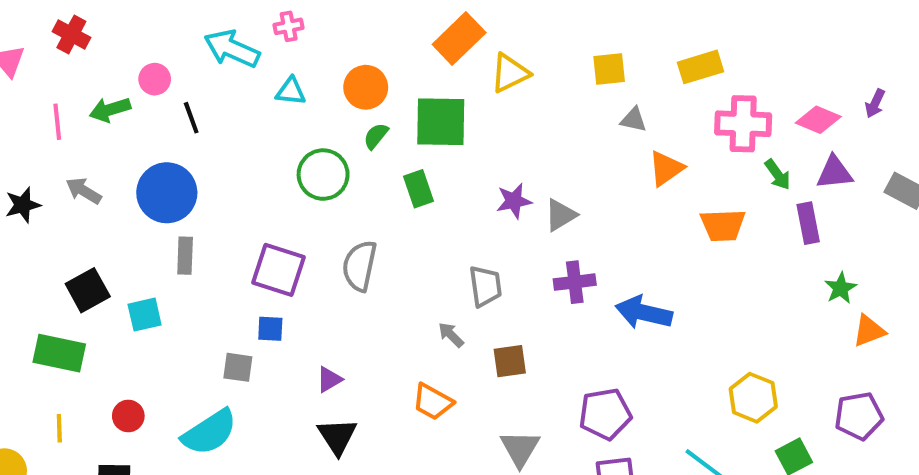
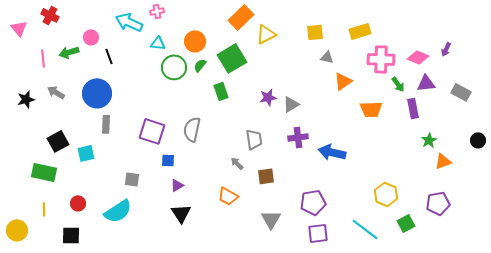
green square: (441, 122) -> (232, 58), turned -32
green circle: (323, 175) -> (174, 67), moved
blue square: (270, 329) -> (168, 160), moved

